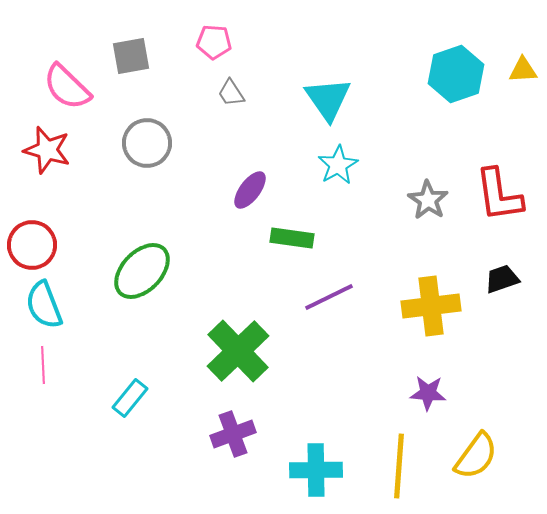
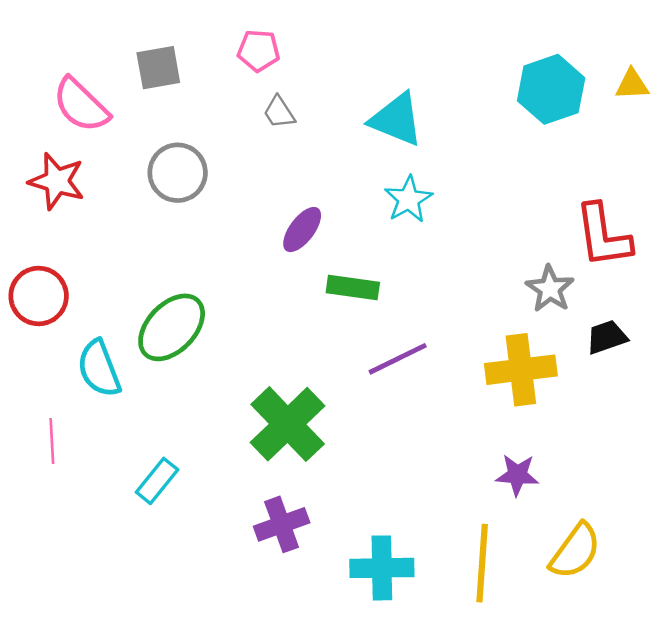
cyan triangle: (328, 99) -> (396, 120), turned -33
gray star: (428, 200) -> (550, 289), moved
cyan semicircle: (44, 305) -> (99, 369), moved

